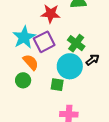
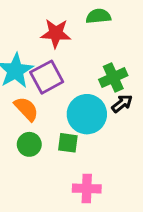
green cross: (76, 43) -> (113, 78), moved, turned 30
green circle: (23, 80) -> (29, 144), moved

